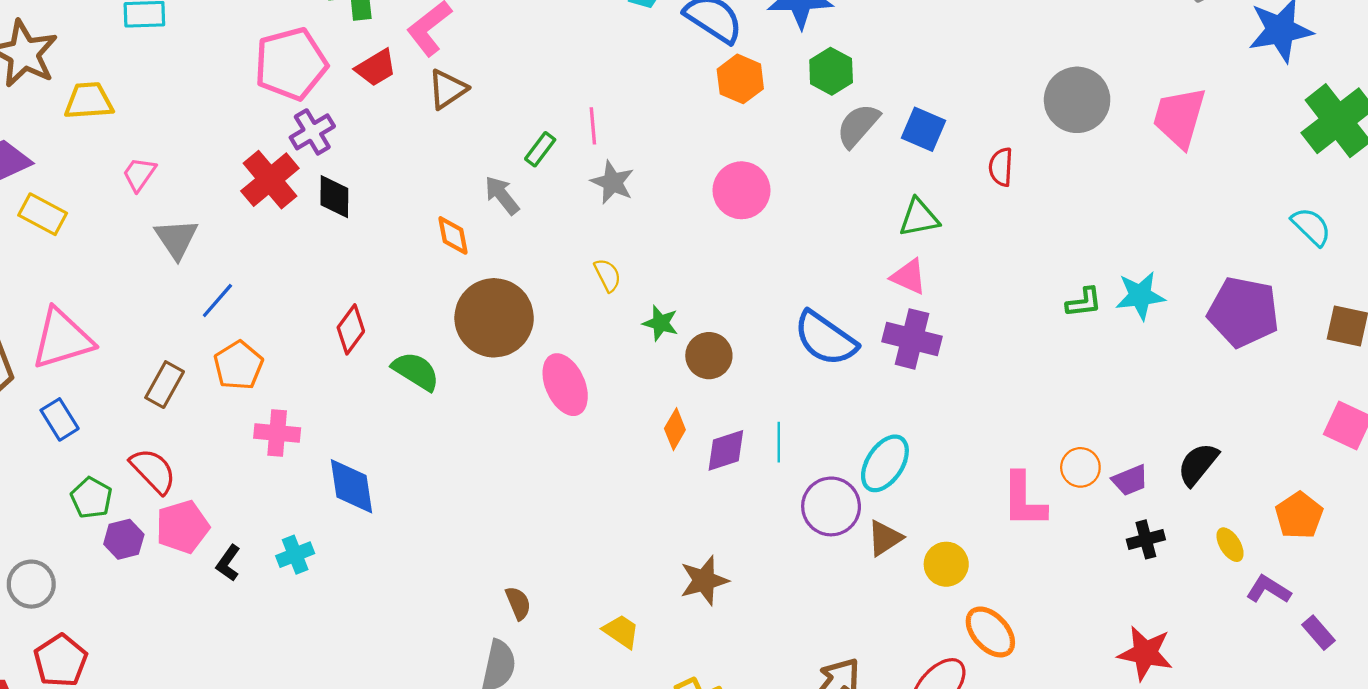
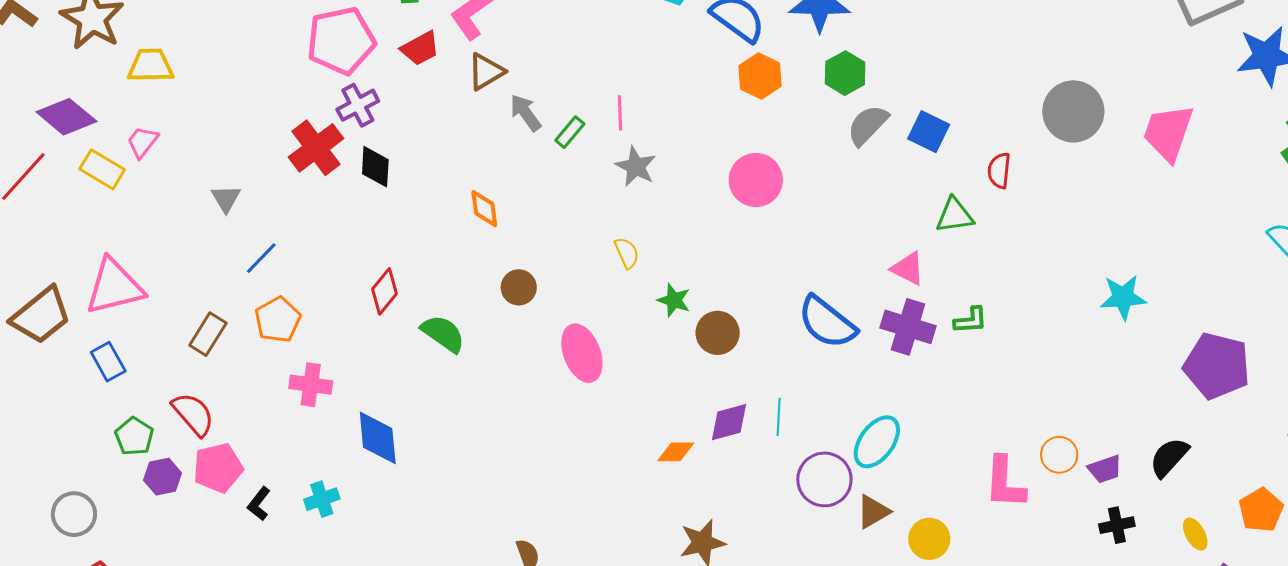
pink trapezoid: (139, 174) -> (142, 142), moved
gray arrow: (502, 195) -> (526, 113), moved
green triangle: (919, 218) -> (955, 215), moved
gray triangle: (176, 239) -> (226, 199), size x0.7
green L-shape: (1084, 302) -> (971, 320), moved
purple pentagon: (1243, 312) -> (1217, 366), moved
brown circle: (494, 318) -> (519, 287), size x0.5
orange diamond: (675, 429) -> (676, 452), moved, turned 57

